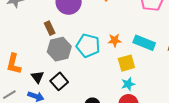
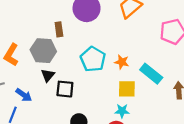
gray hexagon: (59, 49) -> (43, 51), moved
black triangle: (38, 77) -> (48, 75), moved
black square: (59, 81) -> (65, 89), moved, turned 30

